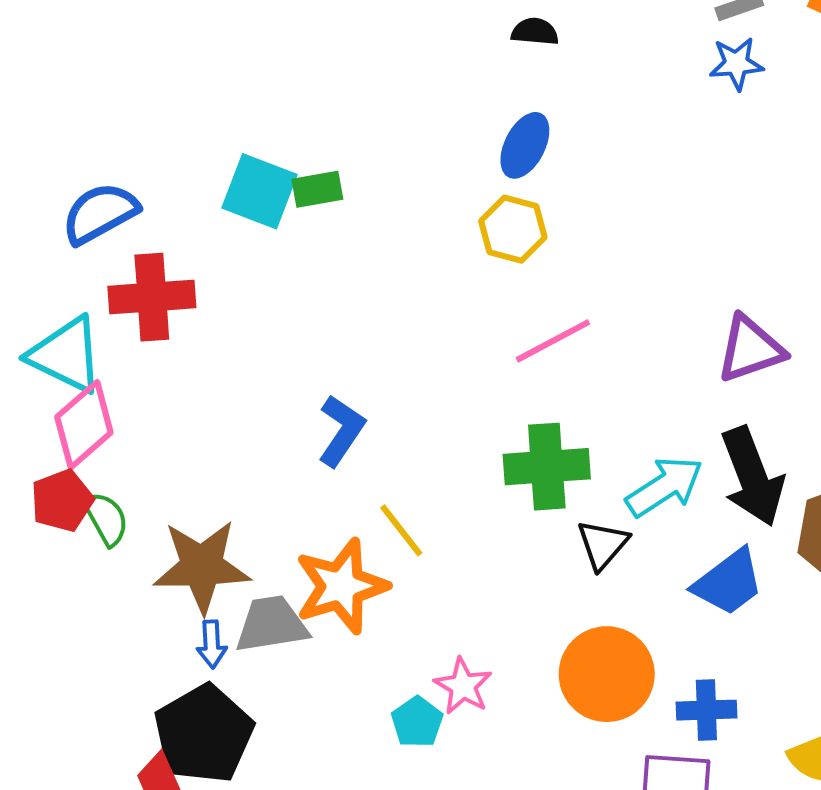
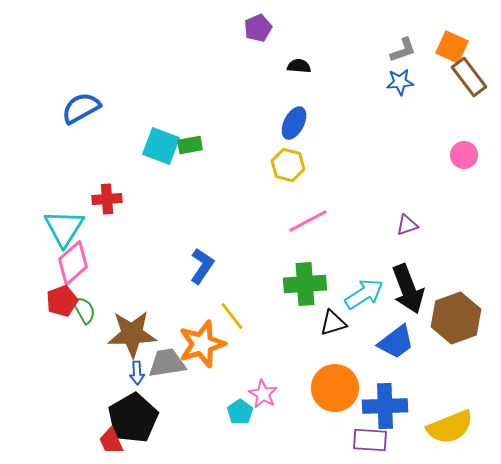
blue semicircle: (100, 213) -> (81, 108), moved
red cross: (152, 297) -> (107, 199), size x0.7
purple triangle: (750, 349) -> (407, 225), size x0.6
cyan triangle: (66, 355) -> (64, 228), turned 36
black triangle: (603, 544) -> (333, 323), turned 32
blue cross: (706, 710) -> (385, 406), size x1.5

